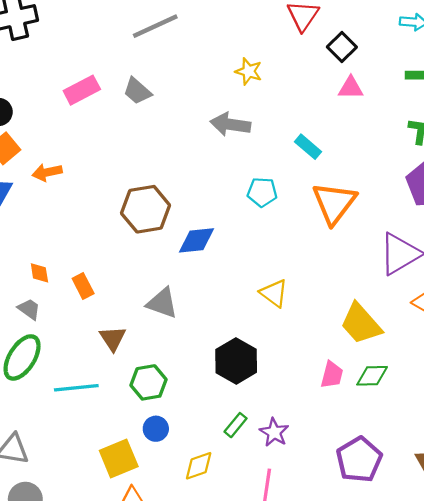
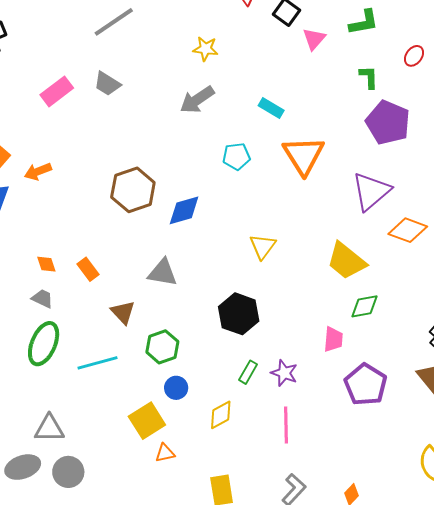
pink triangle: (351, 88) -> (314, 39), moved, turned -40
gray arrow: (230, 124) -> (197, 100), turned -33
yellow triangle: (274, 293) -> (263, 246), turned 40
pink trapezoid: (332, 375) -> (333, 339), moved

